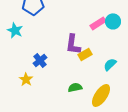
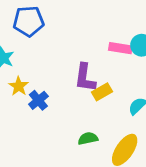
pink rectangle: (98, 23) -> (120, 48), turned 42
yellow star: (26, 79) -> (19, 86), moved

